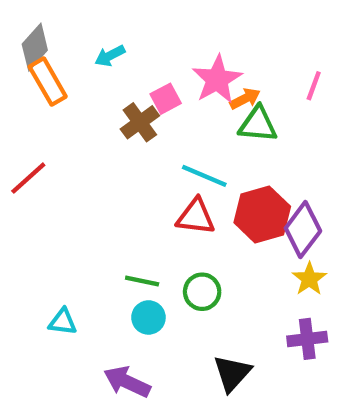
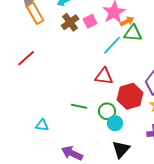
brown cross: (140, 122) -> (70, 22), moved
cyan line: (204, 176) -> (112, 45), moved, turned -70
red hexagon: (262, 215) -> (130, 96), moved
cyan circle: (148, 317) -> (115, 123), moved

